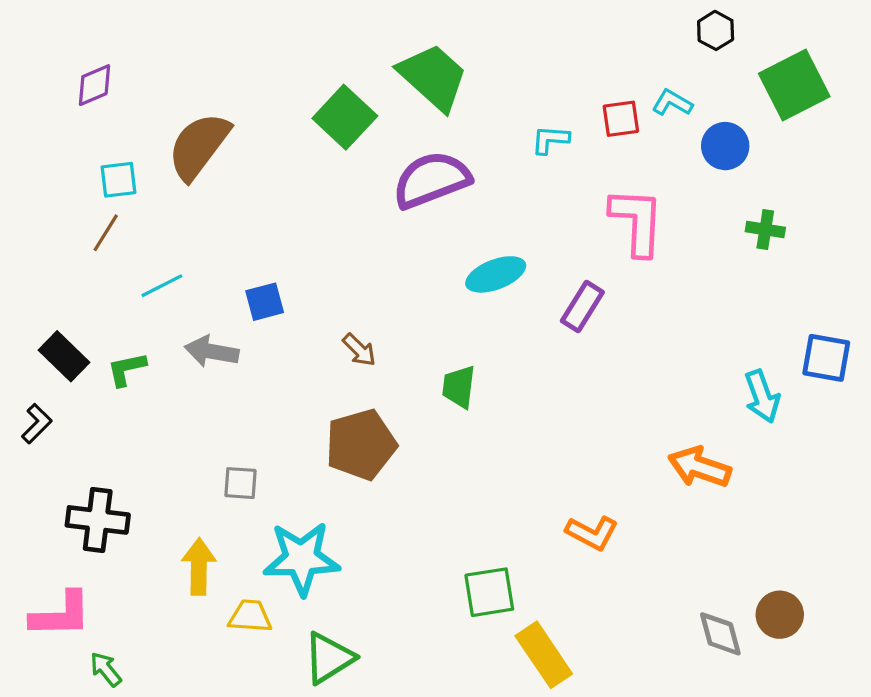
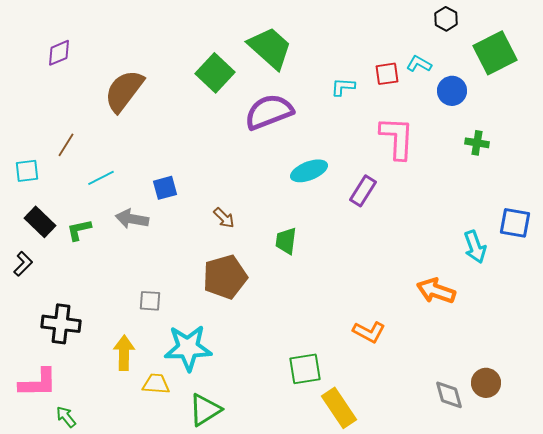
cyan square: (119, 180) -> (27, 171), moved

